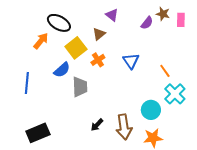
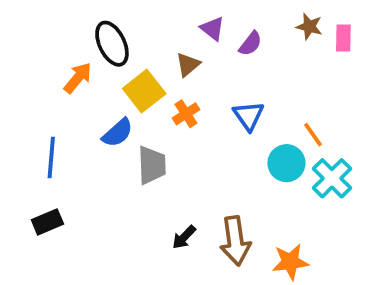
black ellipse: (59, 23) -> (112, 44), turned 35
purple semicircle: (147, 23) -> (250, 44), moved
cyan circle: (151, 110) -> (286, 163), moved
black rectangle: (38, 133) -> (47, 222), moved, size x0.7

